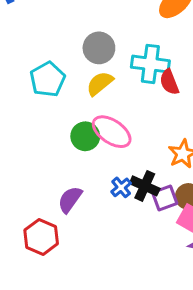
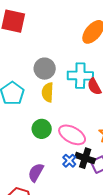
yellow semicircle: (100, 83) -> (48, 92), turned -42
pink ellipse: (112, 132) -> (72, 135), moved

